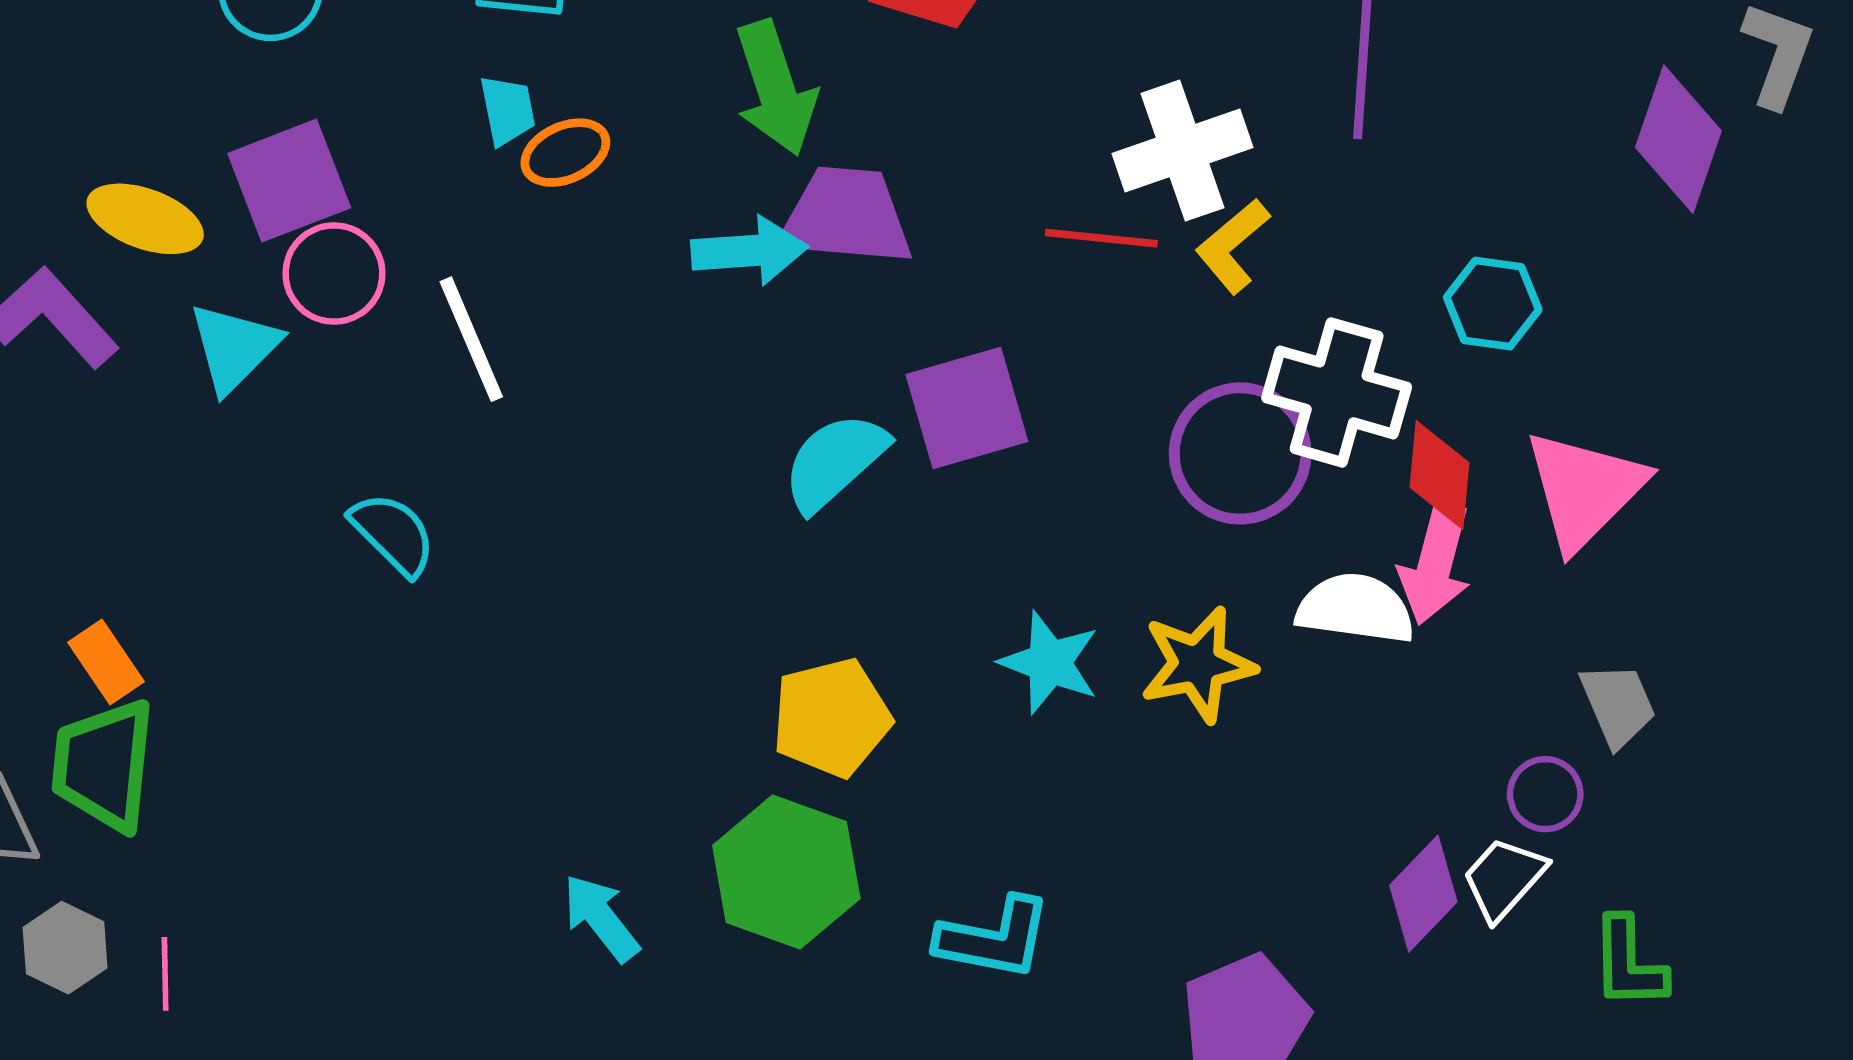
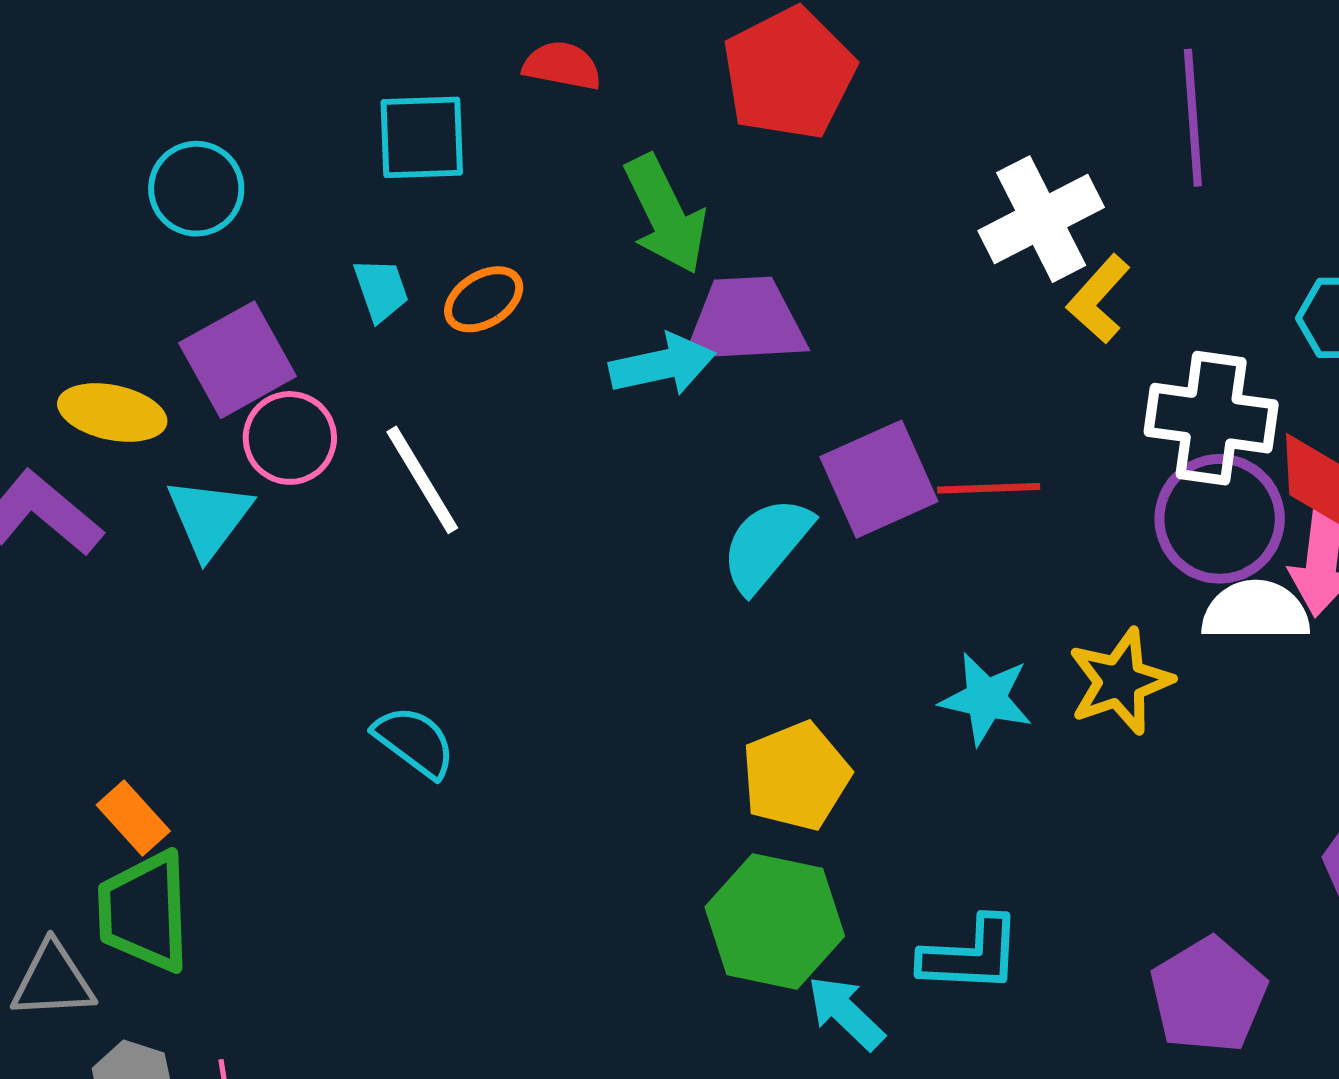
cyan trapezoid: (507, 110) -> (381, 290), moved
red line: (1101, 238) -> (989, 488), moved
purple circle: (1240, 453) -> (1220, 519), moved
cyan semicircle: (393, 534) -> (414, 742), moved
cyan arrow: (601, 918) -> (846, 1013), moved

